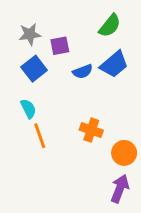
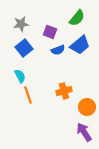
purple square: (60, 46) -> (50, 32), moved, turned 32
orange cross: (91, 130) -> (64, 91), turned -35
purple arrow: (120, 189) -> (84, 132), turned -54

